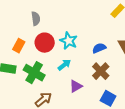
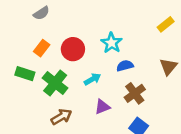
gray semicircle: (36, 19) -> (41, 13), moved, turned 56
cyan star: (69, 41) -> (112, 43), moved
blue semicircle: (99, 48) -> (125, 66), moved

